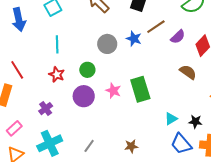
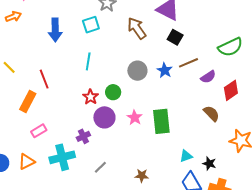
red star: (57, 74) -> (91, 97), moved
purple cross: (46, 109) -> (83, 136), moved
pink rectangle: (14, 128) -> (39, 131), moved

